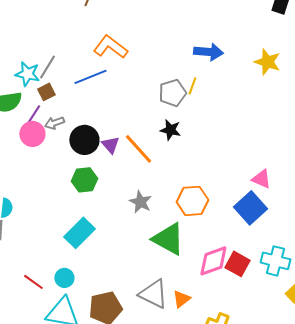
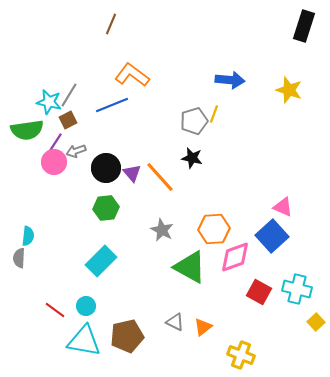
pink diamond: (213, 261) -> (235, 257), moved
gray triangle: (153, 294) -> (175, 322), size x0.6

